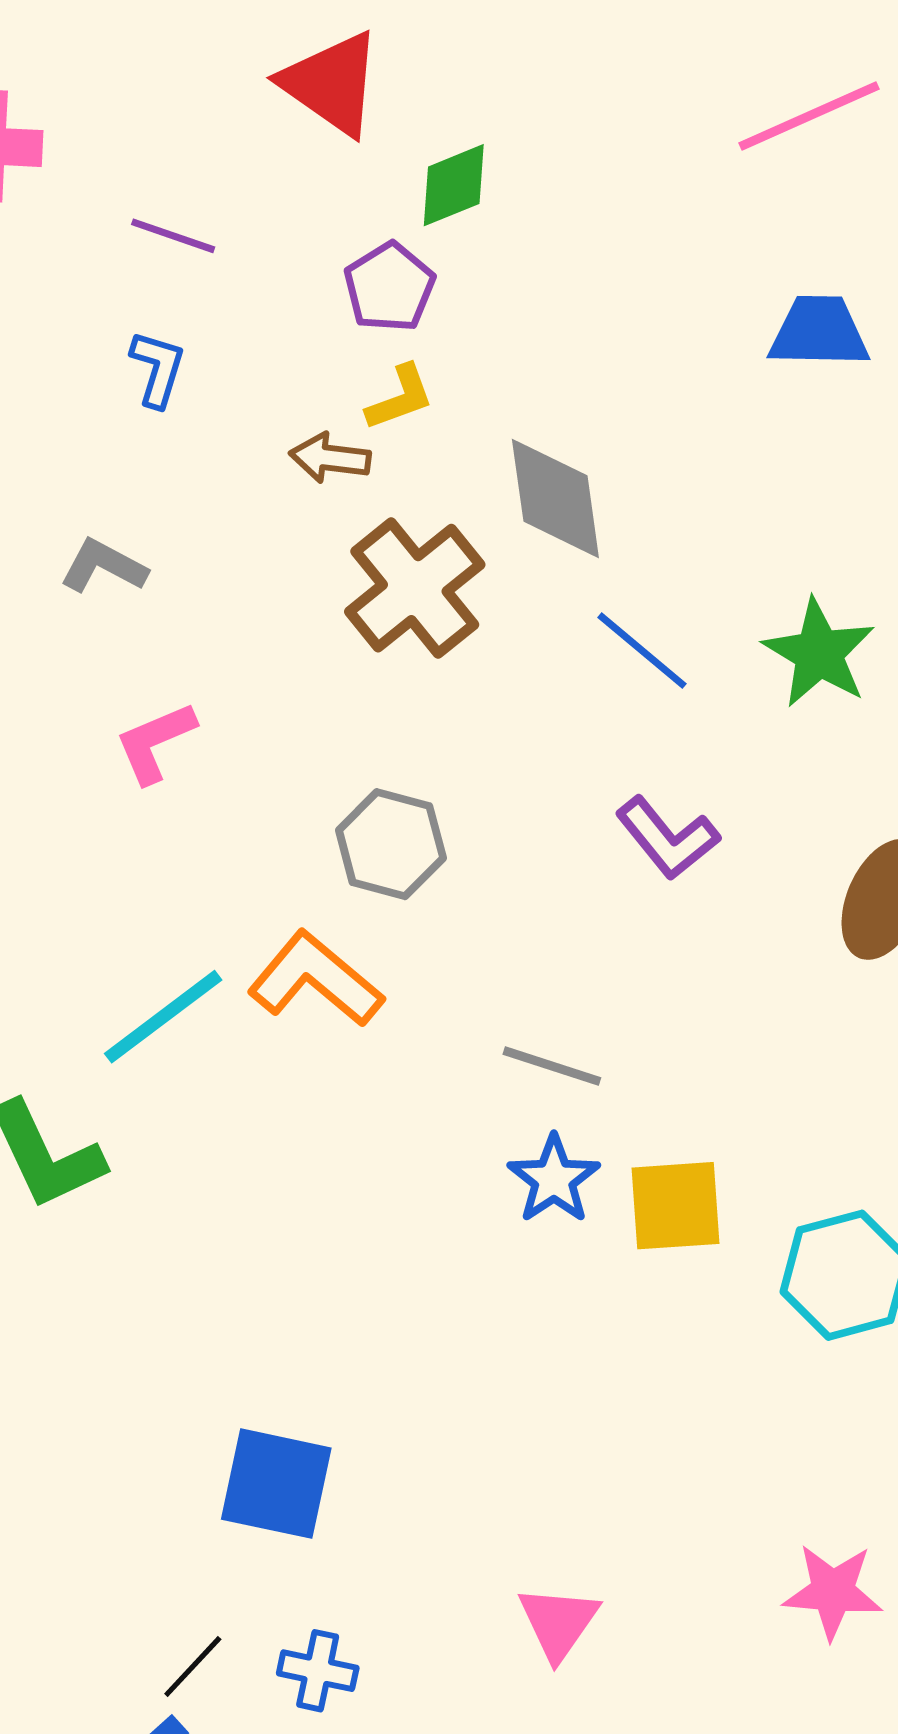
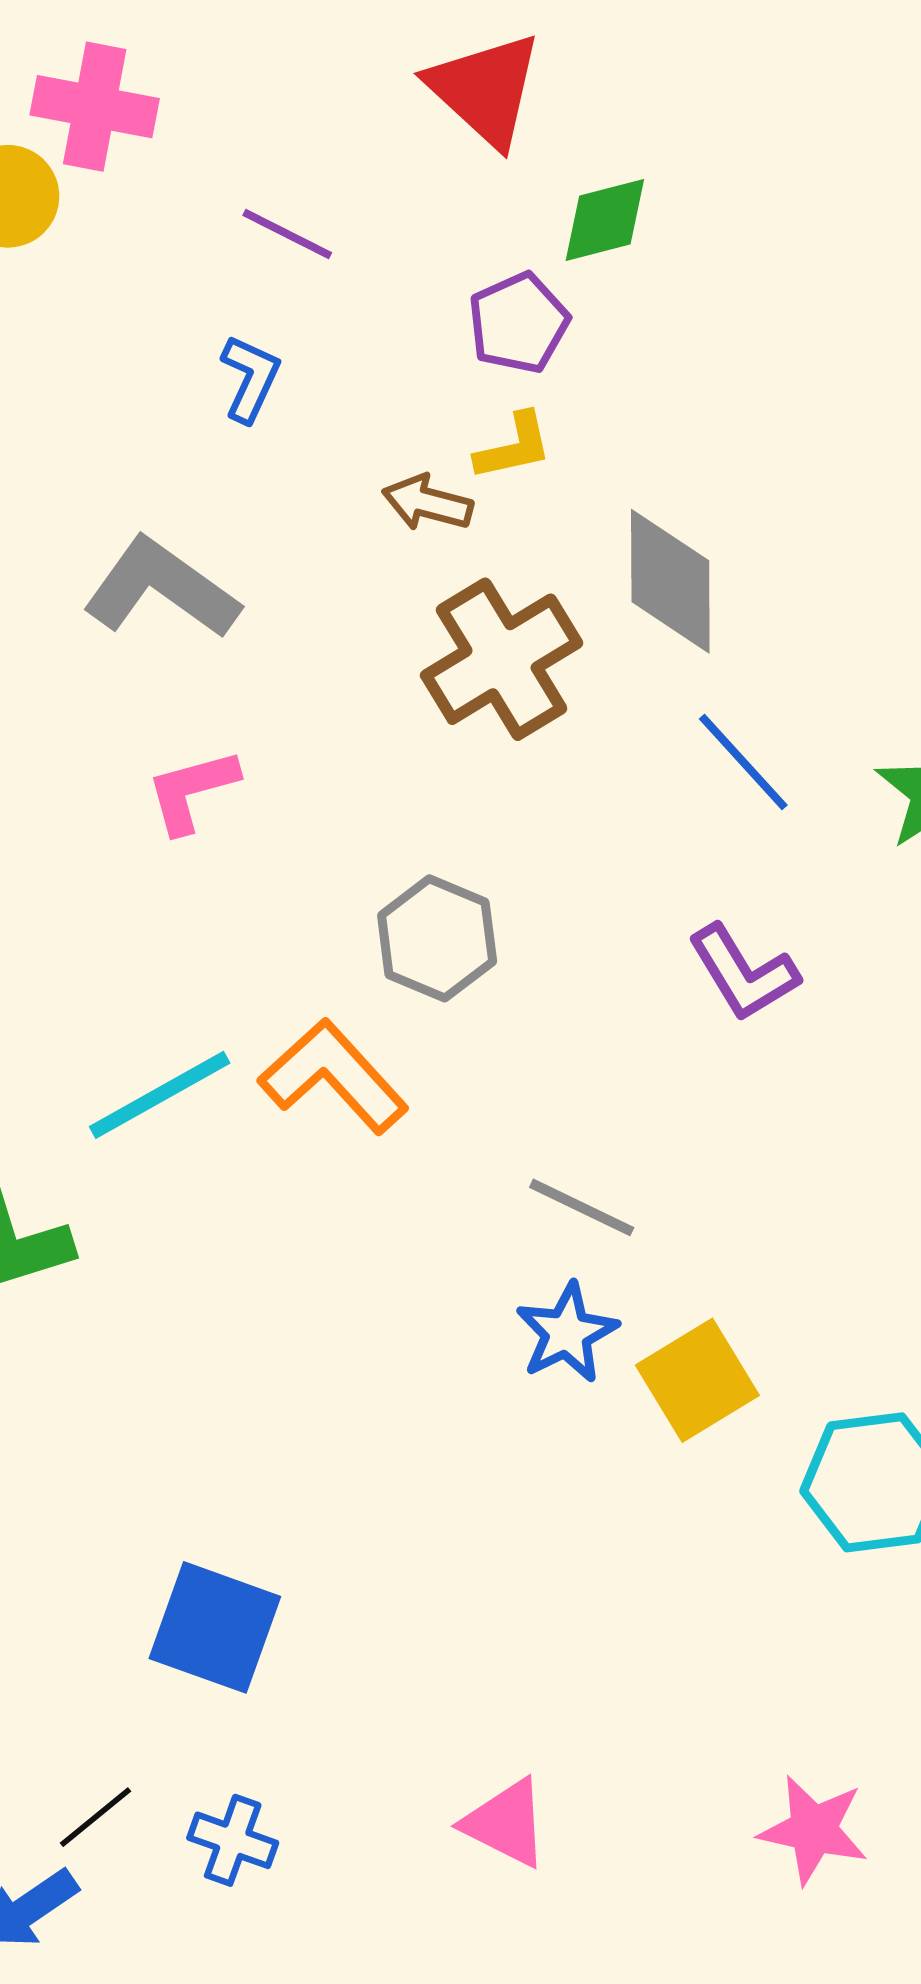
gray L-shape: (104, 566) -> (161, 588), size x1.6
yellow square: (676, 1206) -> (697, 1380), turned -35
pink triangle: (558, 1623) -> (506, 1823), turned -46

